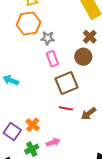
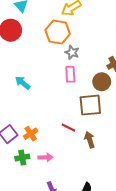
brown square: (67, 83) -> (90, 105), moved
brown arrow: (89, 113) -> (90, 140), turned 91

